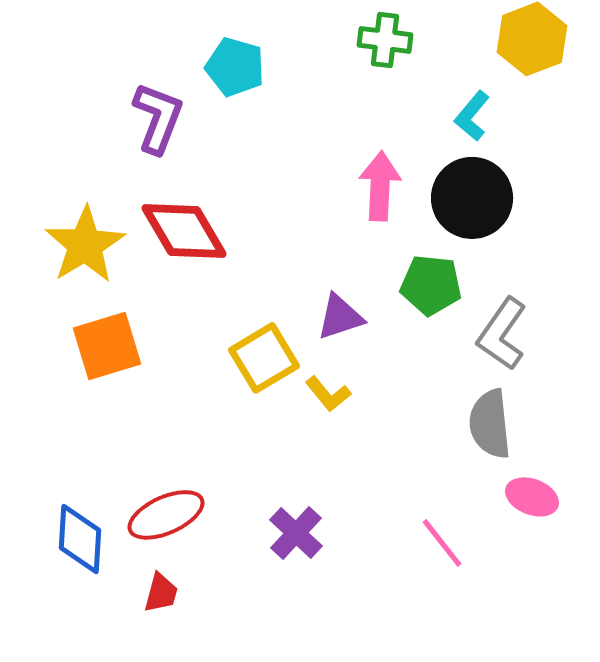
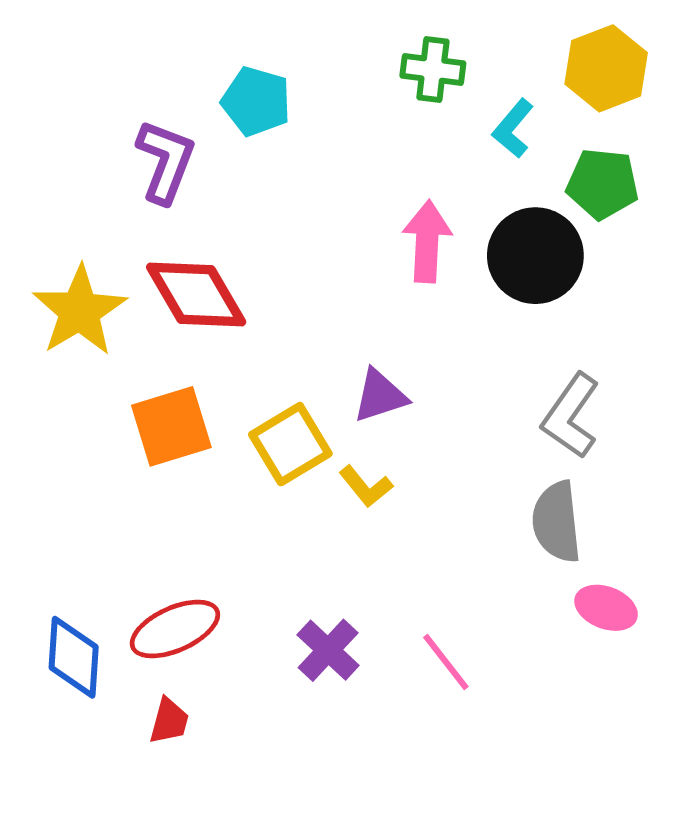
cyan L-shape: (472, 116) -> (513, 128), moved
green pentagon: (431, 285) -> (603, 184), moved
orange square: (107, 346) -> (171, 426), moved
pink line: (442, 543) -> (446, 662), moved

